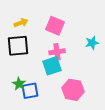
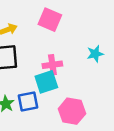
pink square: (55, 26) -> (50, 20), moved
blue square: (30, 91) -> (28, 101), moved

